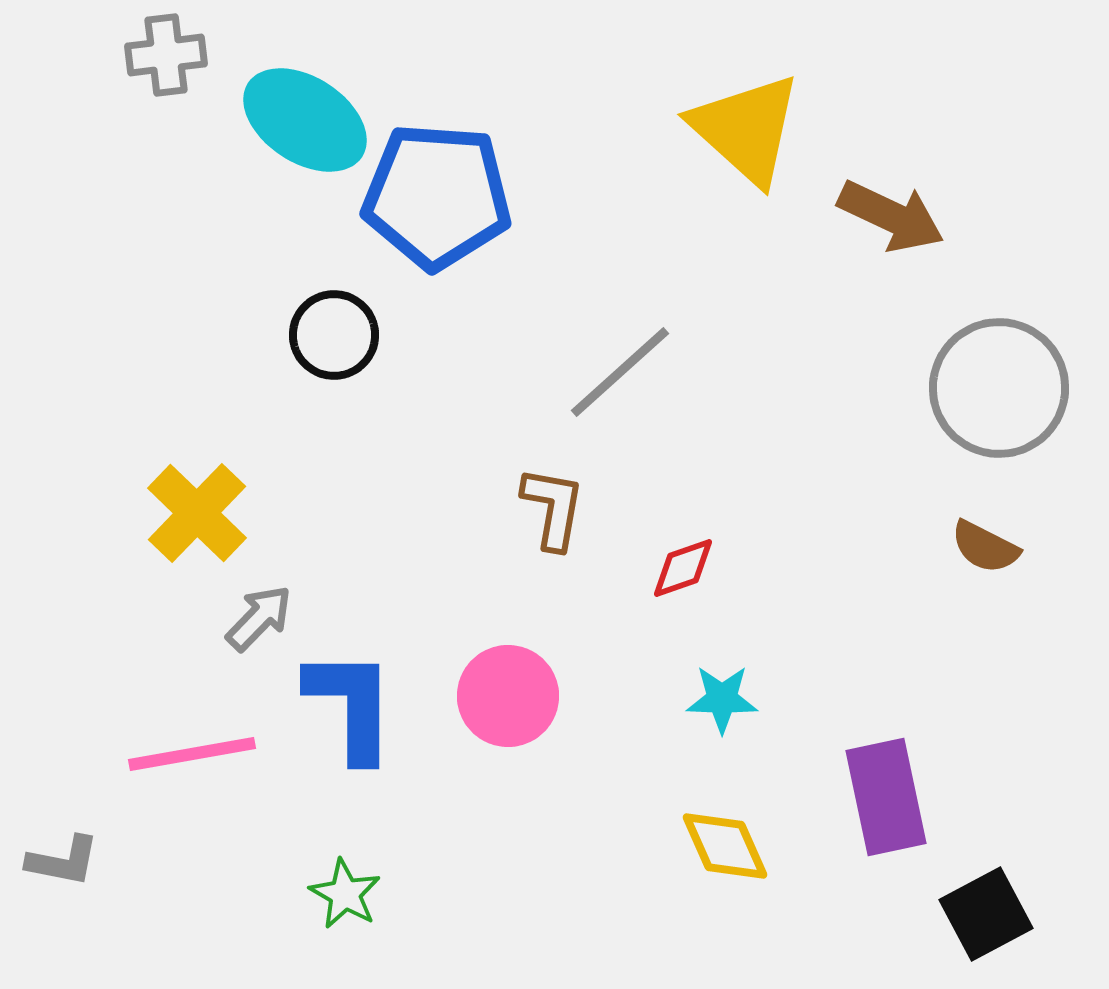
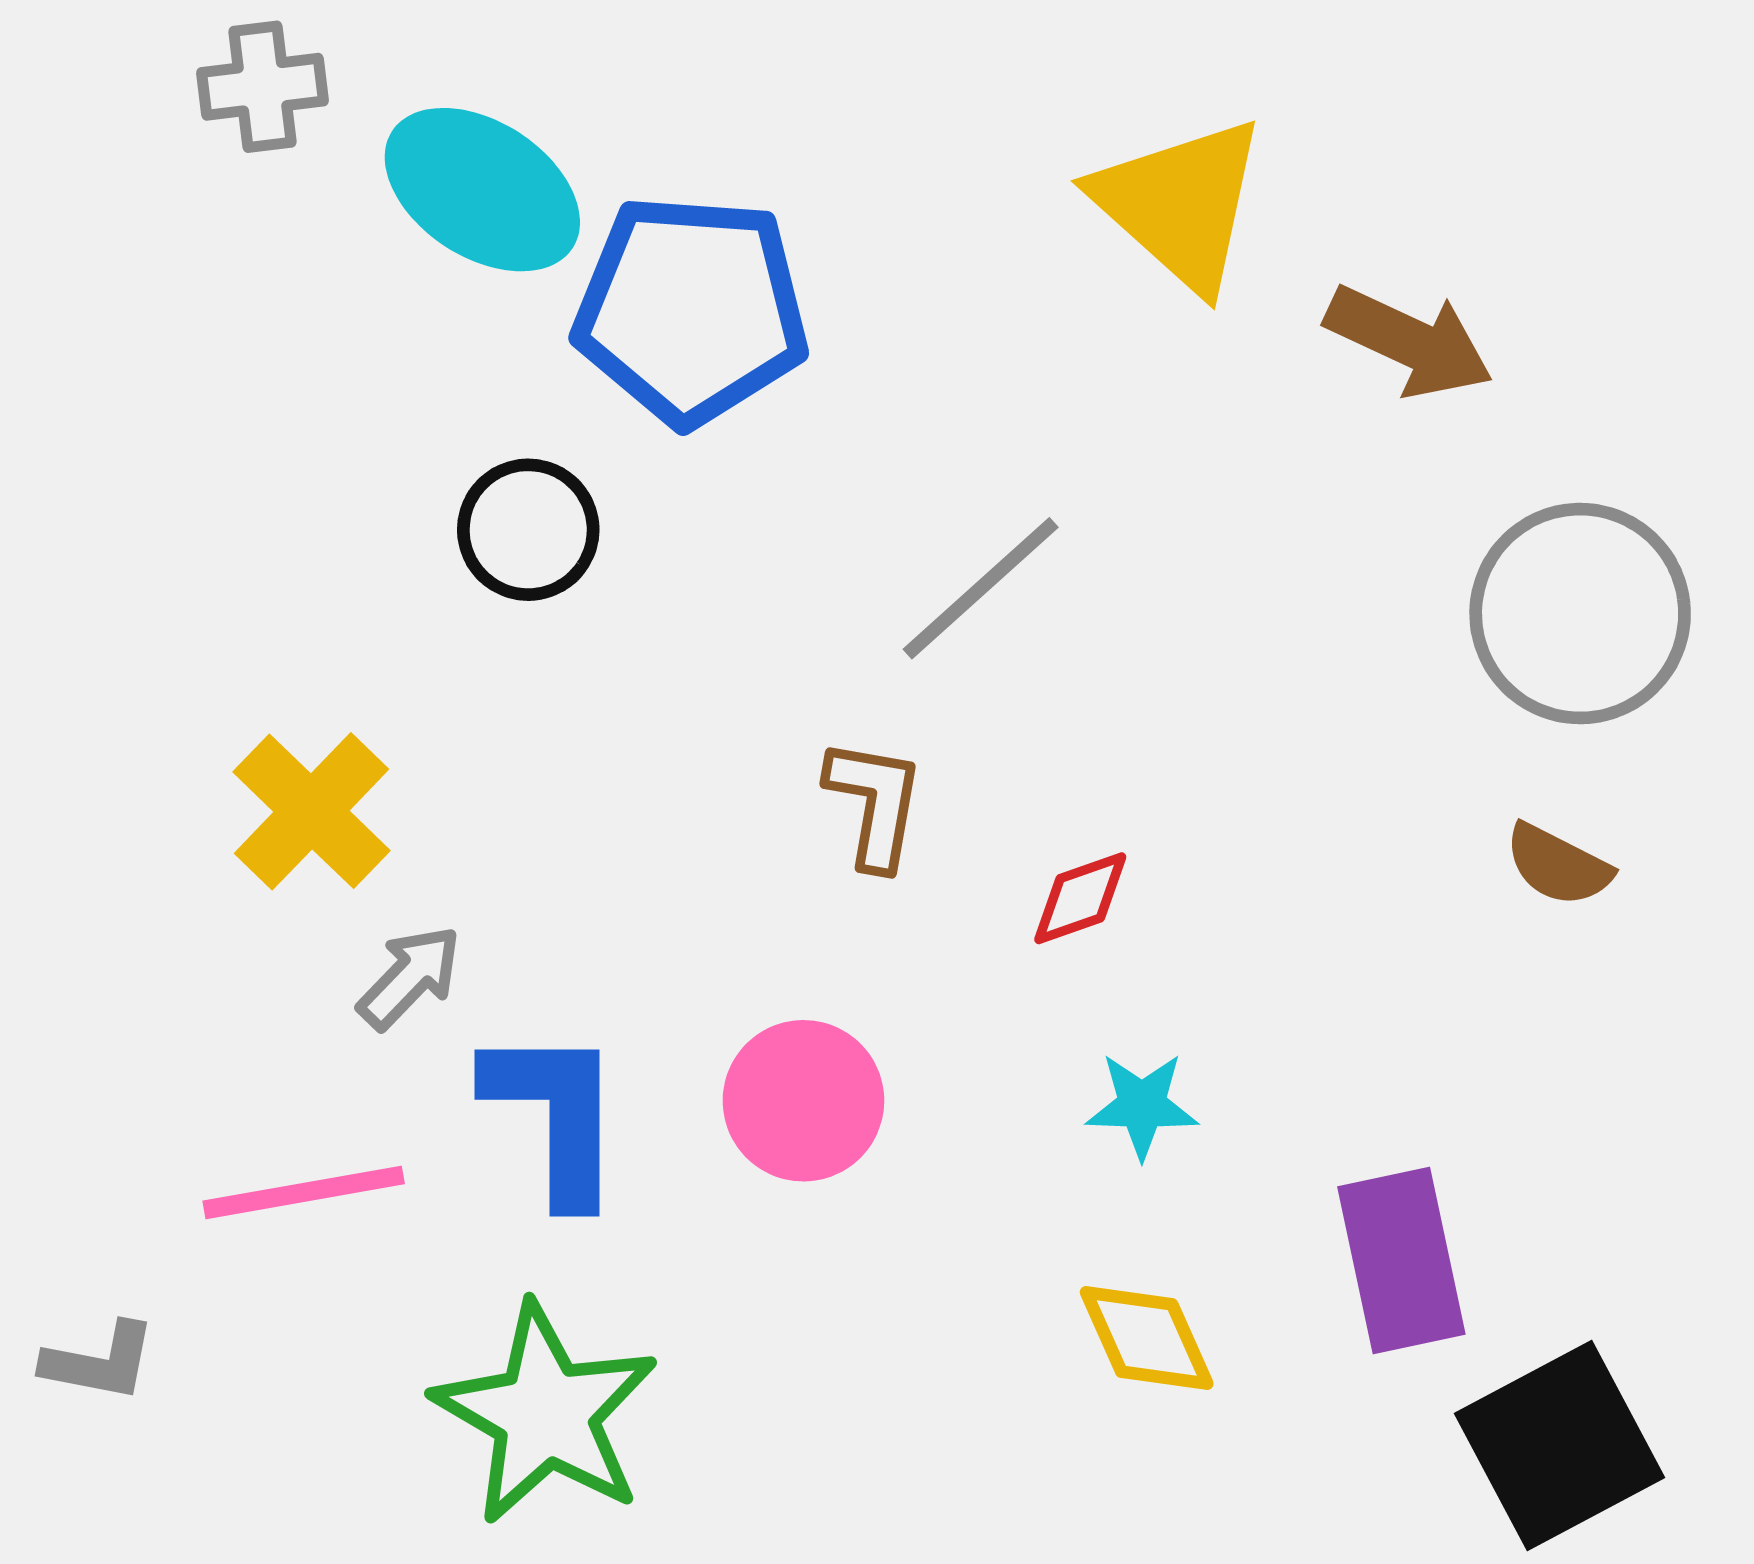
green star: (345, 894) -> (546, 1414), size x2.0
black square: (986, 914) -> (1560, 1446), size x1.4

